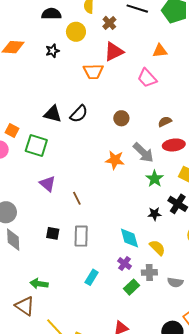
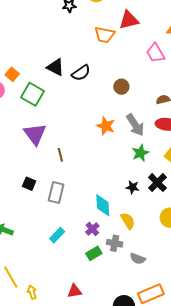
purple triangle: (48, 184) -> (35, 134), size x1.4

